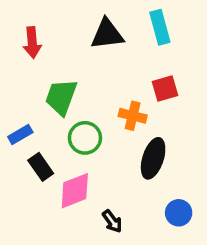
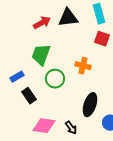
red arrow: (32, 43) -> (42, 23), moved, turned -114
red square: (165, 89) -> (102, 39), moved, turned 35
black ellipse: (153, 158) -> (90, 105), moved
pink diamond: (75, 191) -> (44, 126), moved, turned 30

